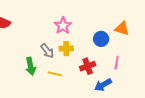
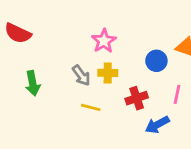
green arrow: (31, 66) -> (33, 83), moved

